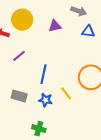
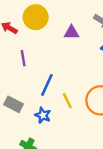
purple line: (19, 56) -> (23, 58), turned -72
yellow line: (66, 93) -> (67, 101), moved

